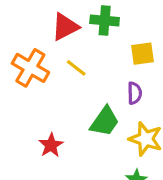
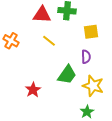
red triangle: (65, 27) -> (42, 15), turned 30
orange cross: (30, 68) -> (11, 41), moved, size x0.7

